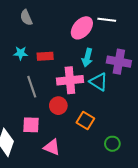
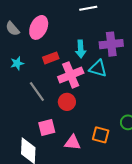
pink ellipse: (82, 28) -> (39, 27), moved
red rectangle: (45, 56) -> (51, 58), moved
orange square: (85, 121) -> (101, 135), moved

